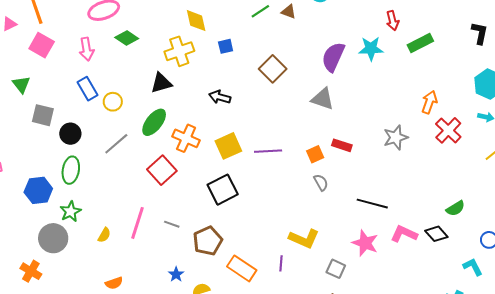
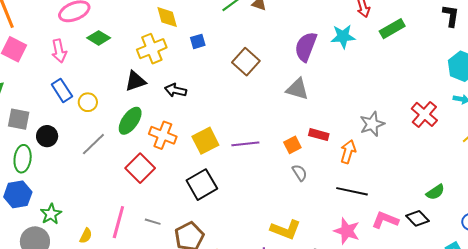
black arrow: (220, 97) -> (176, 90), moved
orange arrow: (429, 102) -> (348, 152), moved
green ellipse: (71, 170) -> (23, 159), moved

